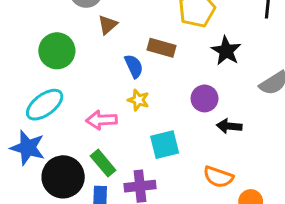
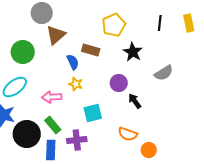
brown triangle: (108, 25) -> (56, 35), size x1.5
black arrow: (229, 126) -> (135, 101), turned 49

